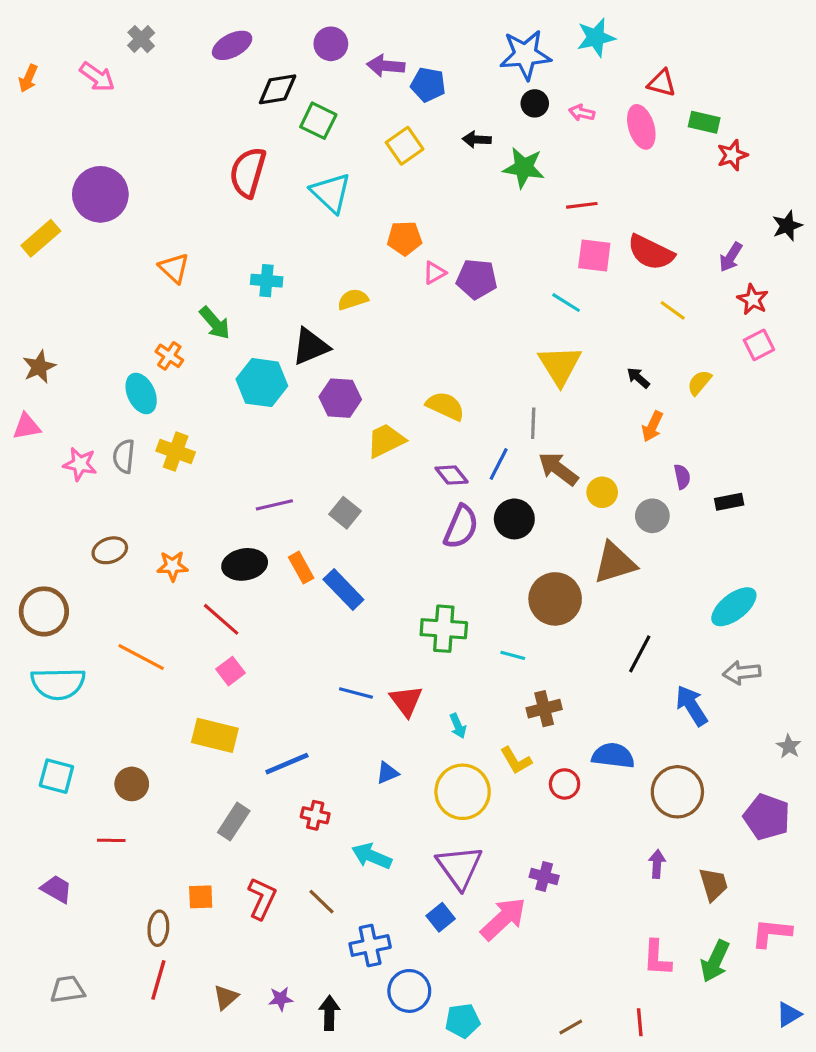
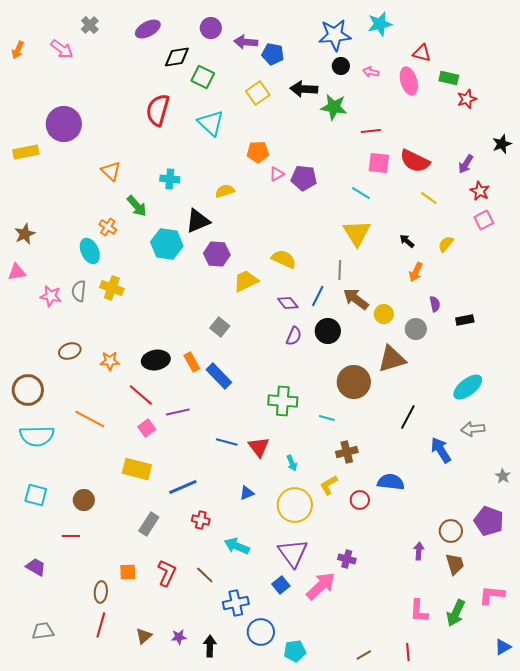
black arrow: (477, 139) -> (304, 89), size x1.5
yellow rectangle: (41, 238) -> (26, 152), turned 30
purple line: (274, 505) -> (178, 412), moved
purple semicircle: (461, 527) -> (294, 336), size x0.7
yellow L-shape: (516, 760) -> (329, 485), turned 90
brown circle: (677, 792) -> (451, 531), moved, size x0.7

